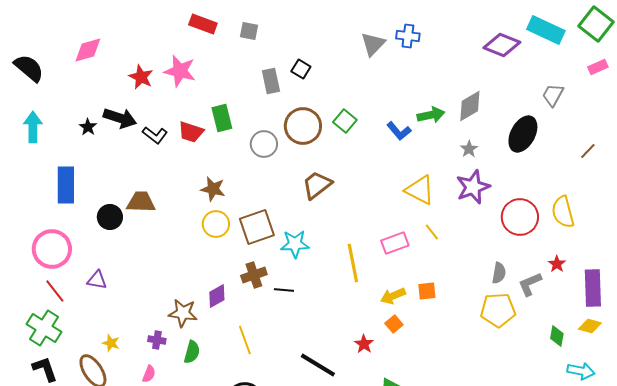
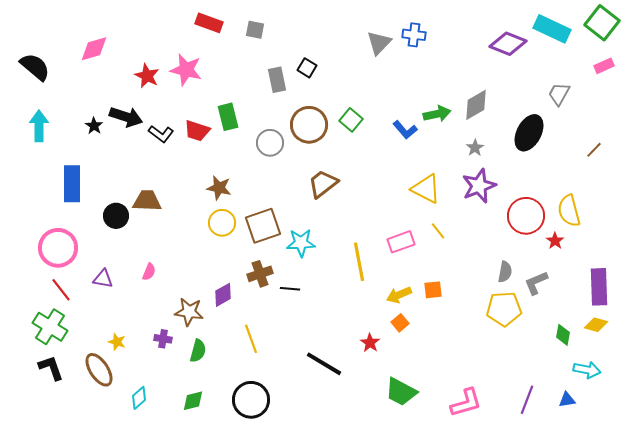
red star: (557, 264) -> (555, 241), moved
pink semicircle: (149, 374) -> (149, 272), moved

